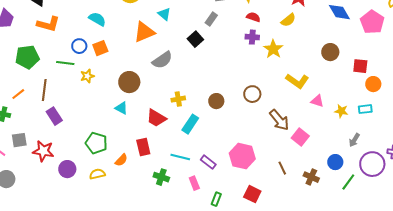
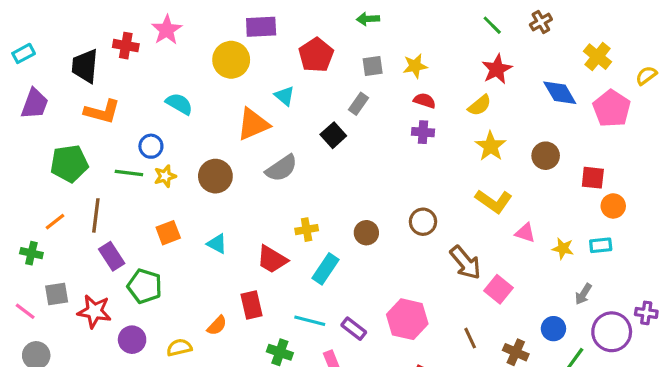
orange square: (100, 48) -> (168, 233), moved
yellow star: (273, 49) -> (491, 146), moved
yellow star: (87, 76) -> (165, 176), moved
brown circle: (129, 82) -> (215, 176), moved
green pentagon: (96, 143) -> (145, 286), moved

